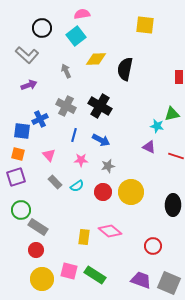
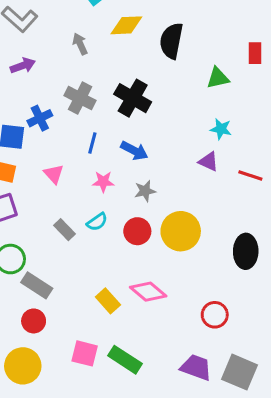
green triangle: (172, 114) -> (218, 78), moved
gray rectangle: (55, 182) -> (65, 230), moved
yellow rectangle: (84, 237) -> (108, 301), turned -49
yellow circle: (42, 279) -> (23, 366), moved

